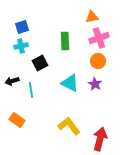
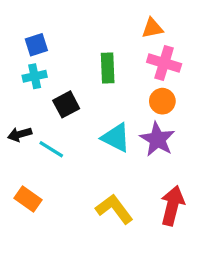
pink cross: (99, 38) -> (164, 63), turned 36
purple star: (95, 84) -> (157, 139), size x1.5
cyan line: (31, 90) -> (51, 149), turned -49
red arrow: (100, 139) -> (172, 206), moved

